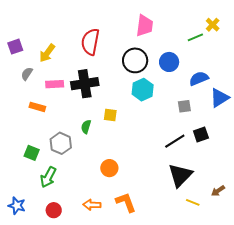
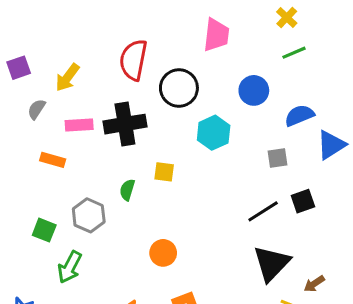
yellow cross: (213, 25) -> (287, 17), moved
black circle: (135, 60) -> (179, 88), moved
brown arrow: (218, 191) -> (314, 284), moved

